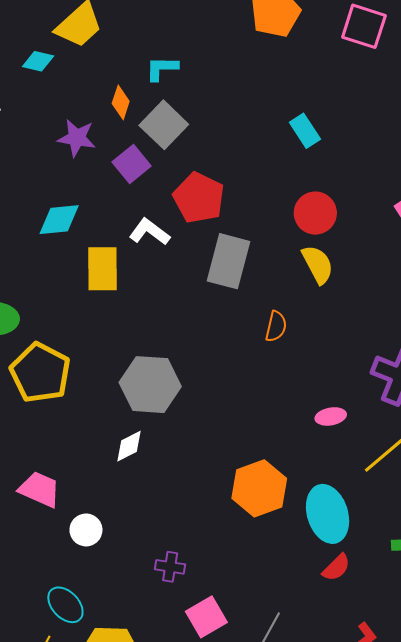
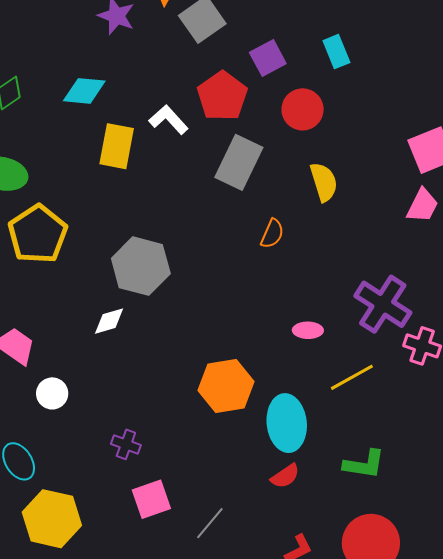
purple square: (132, 164) -> (268, 58), moved
red circle: (315, 213) -> (303, 109), moved

